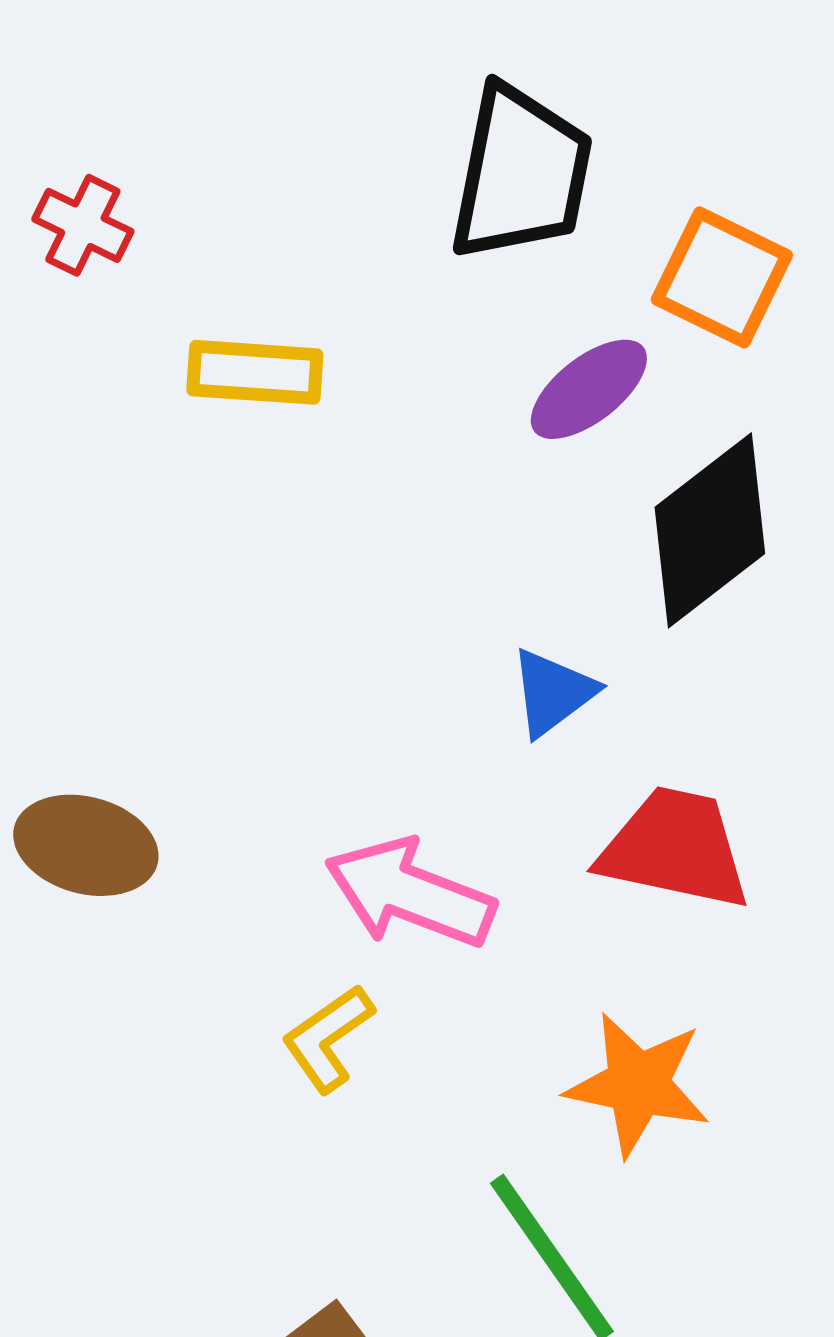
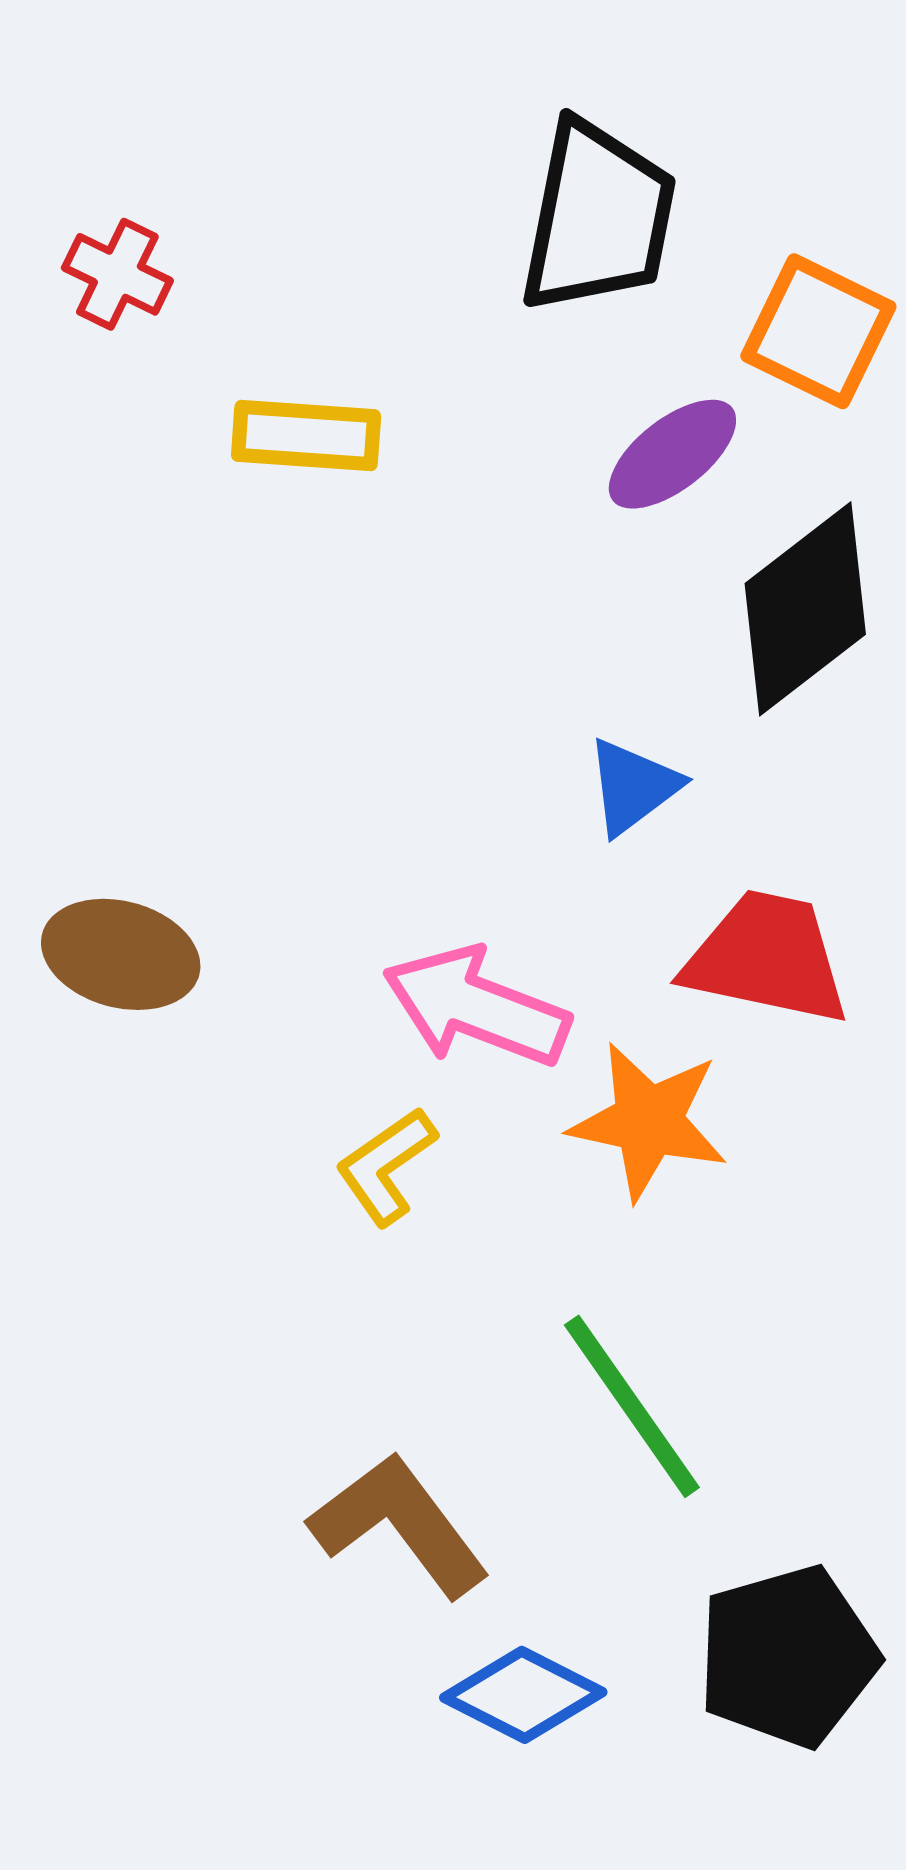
orange star: (638, 1084) -> (648, 1121), moved

